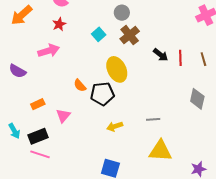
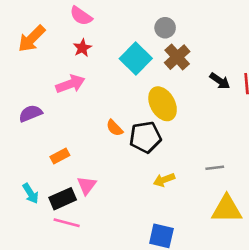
cyan square: (99, 34) -> (136, 58), size x1.6
purple semicircle: (18, 71) -> (30, 113), turned 132
pink triangle: (63, 116) -> (87, 185), moved

